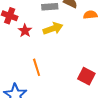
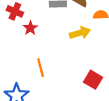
yellow arrow: (53, 28) -> (80, 33), moved

